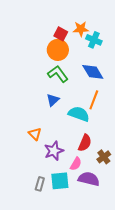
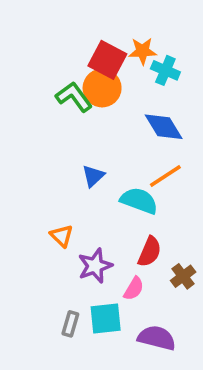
red square: (61, 34) -> (107, 60), size x1.5
green L-shape: (58, 74) -> (74, 97), moved
orange line: (94, 100) -> (165, 176), turned 36
purple semicircle: (89, 179) -> (157, 338), moved

